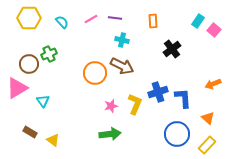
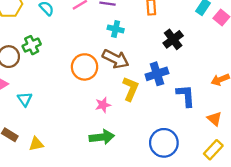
blue cross: (158, 92) -> (157, 74), moved
yellow L-shape: (135, 104) -> (131, 89), moved
blue circle: (177, 134) -> (164, 143), moved
yellow triangle: (53, 140) -> (36, 144), turned -48

